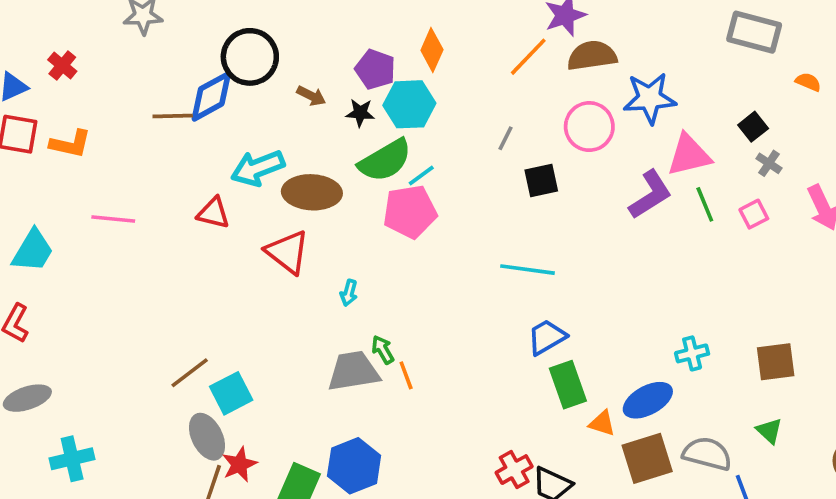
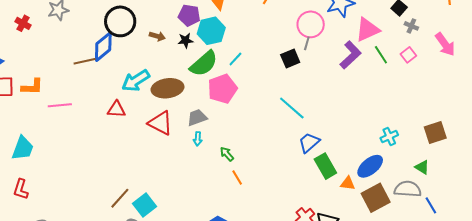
red cross: (62, 66) -> (23, 23), moved
gray line: (505, 138) -> (307, 43), moved
cyan line: (421, 175) -> (235, 59), moved
pink line: (113, 219) -> (60, 105), moved
cyan line: (527, 270) -> (292, 108), turned 44
green arrow: (383, 350) -> (227, 154), moved
gray trapezoid: (353, 371) -> (197, 118), moved, size x0.7
green triangle: (769, 431) -> (422, 167), moved

